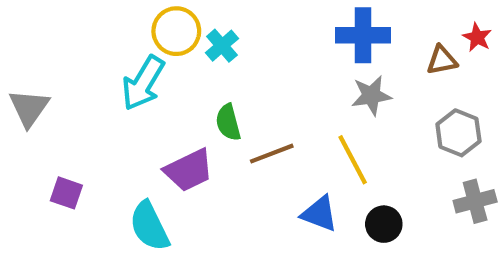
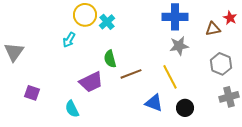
cyan arrow: (143, 83) -> (69, 40), size x0.6
cyan semicircle: (149, 226) -> (72, 109), size x0.7

